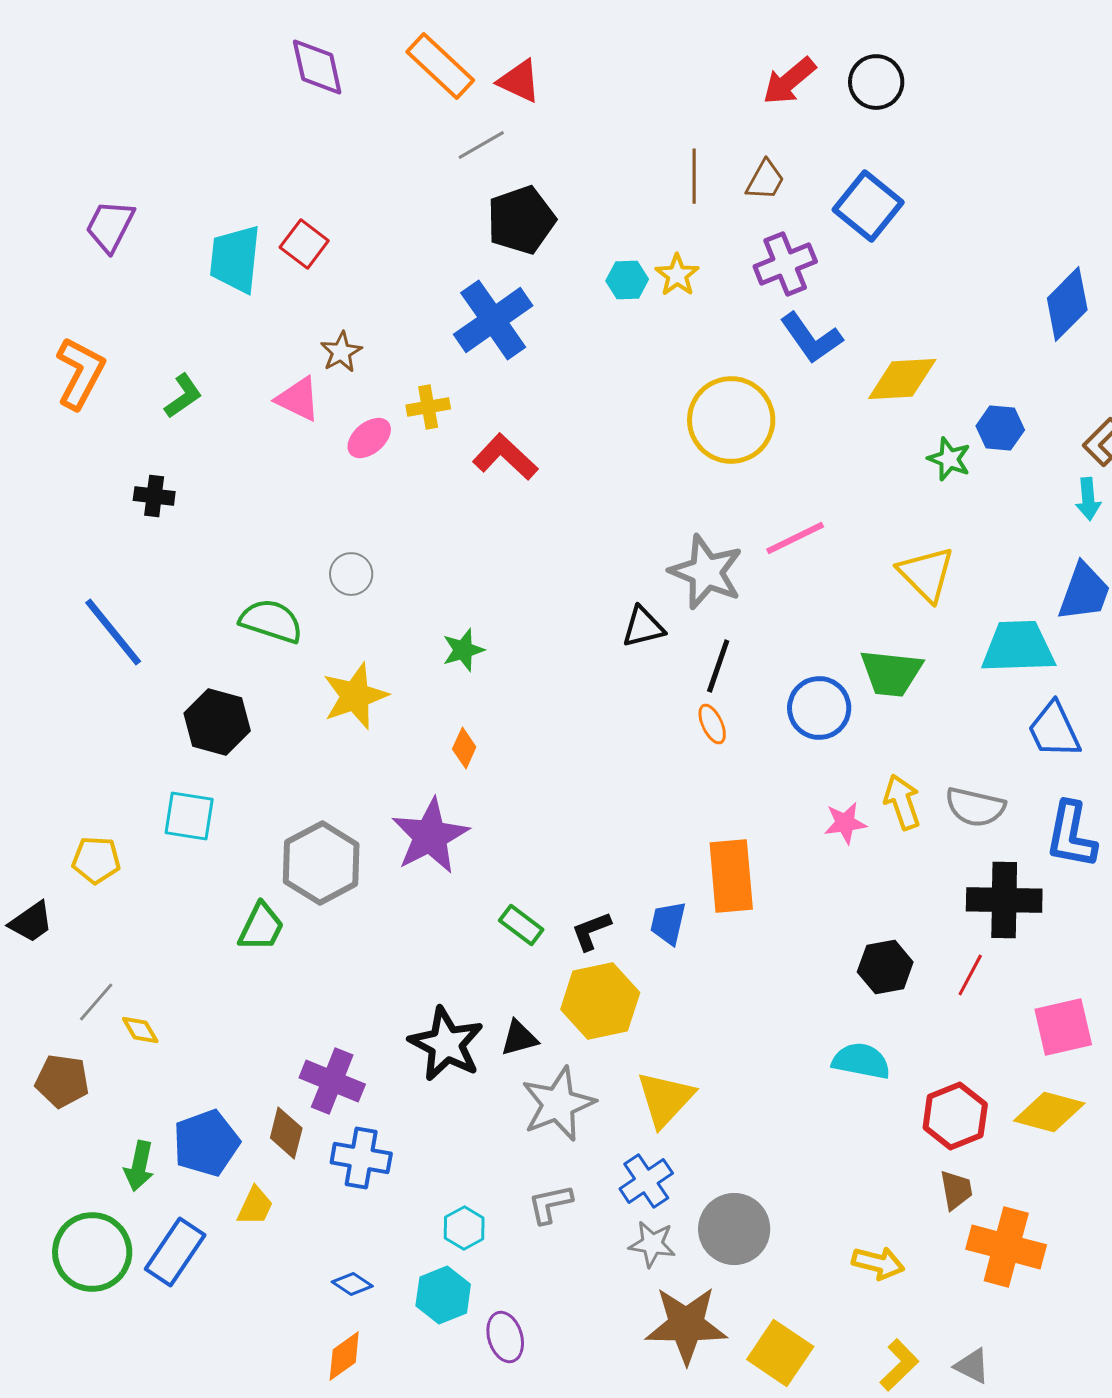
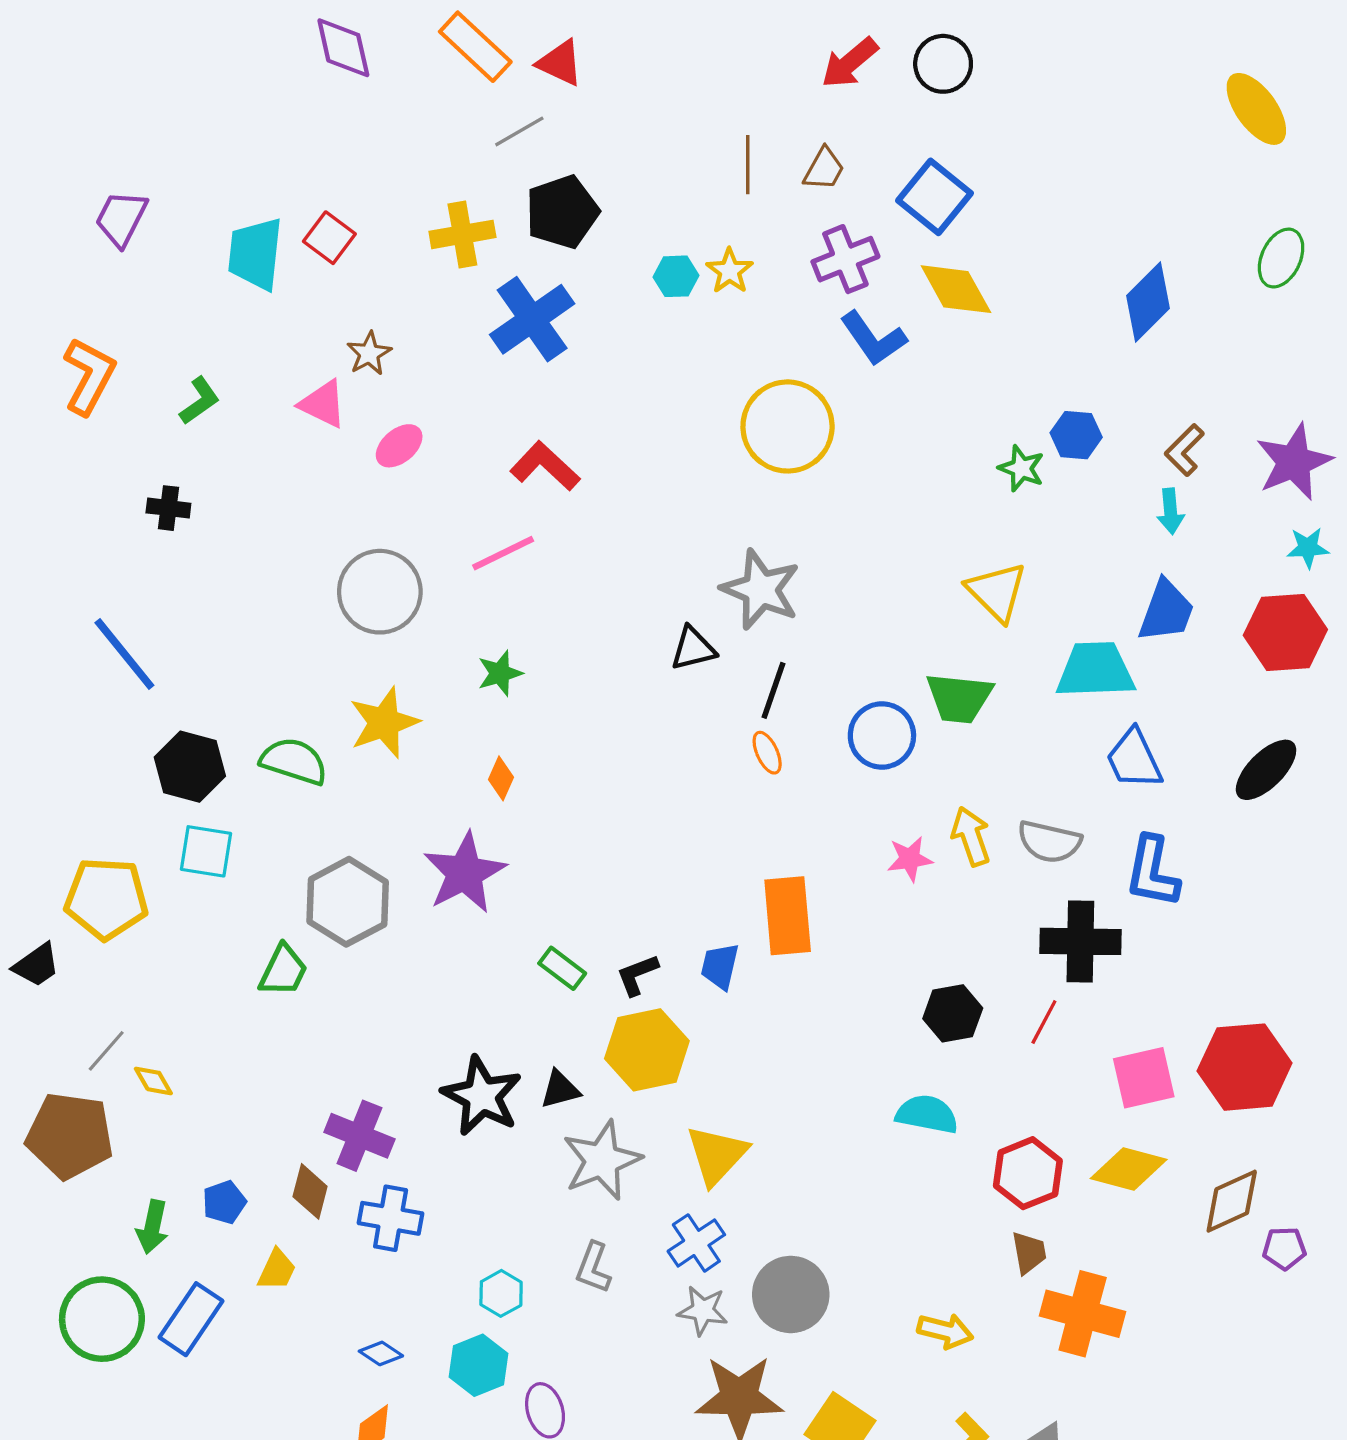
yellow diamond: (902, 379) -> (956, 289), moved, turned 64
yellow cross: (428, 407) -> (462, 234), moved, size x1.4
pink line: (795, 538) -> (503, 553), moved
gray circle: (351, 574) -> (380, 592), size x1.8
green semicircle: (271, 621) -> (294, 761), moved
black hexagon: (217, 722) -> (190, 767), moved
yellow pentagon: (96, 860) -> (106, 899), size x1.6
brown pentagon: (62, 1081) -> (70, 1136), size x1.5
blue pentagon: (206, 1143) -> (224, 1202), size x0.6
gray L-shape: (550, 1204) -> (593, 1268), turned -57

